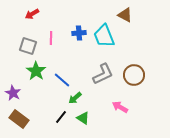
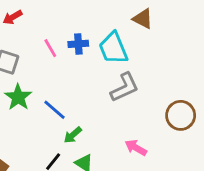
pink line: (51, 38) -> (50, 48), moved, turned -32
gray L-shape: (103, 74) -> (125, 87), moved
brown circle: (134, 75) -> (181, 115), moved

